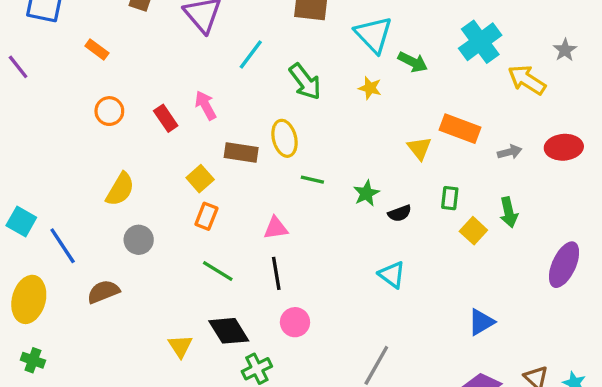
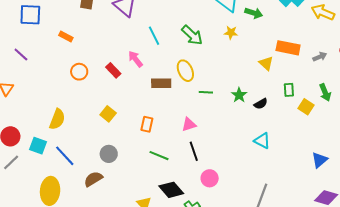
cyan line: (251, 54) -> (154, 36), moved, turned -54
yellow square: (200, 179) -> (108, 114), moved
yellow semicircle: (120, 189) -> (57, 119), moved
gray circle: (139, 240) -> (109, 154), moved

